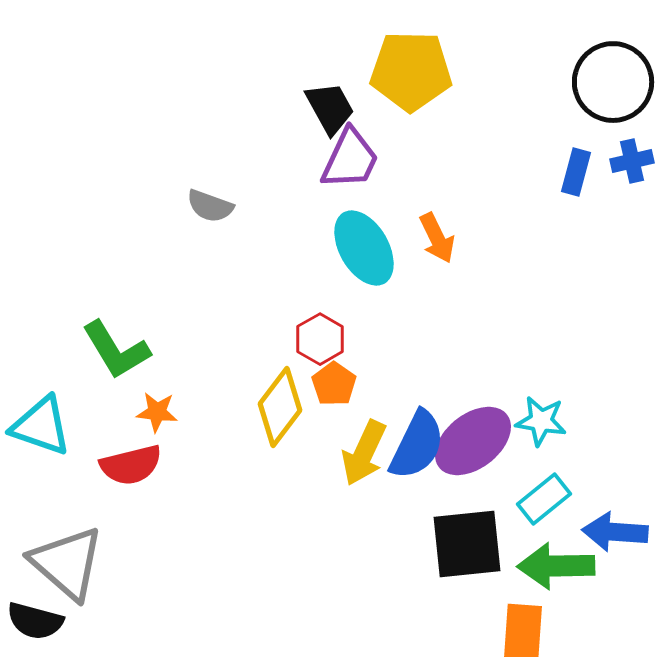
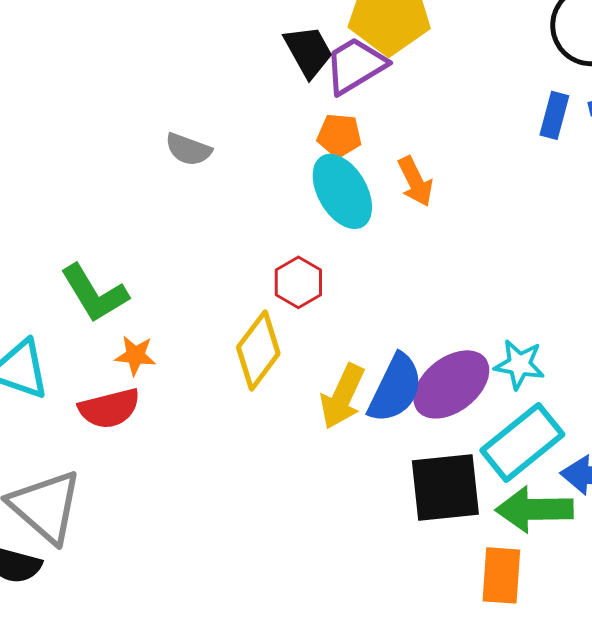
purple trapezoid: (350, 159) -> (355, 65), moved, turned -146
orange pentagon: (334, 384) -> (339, 135), moved, turned -30
cyan rectangle: (544, 499) -> (522, 442), size x1.5

